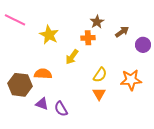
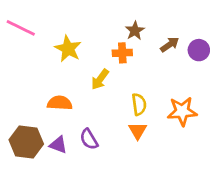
purple circle: (143, 45) -> (199, 50), moved
yellow semicircle: (100, 75) -> (139, 104), turned -42
brown hexagon: (20, 85) -> (26, 142), moved
purple semicircle: (61, 109) -> (89, 139), moved

